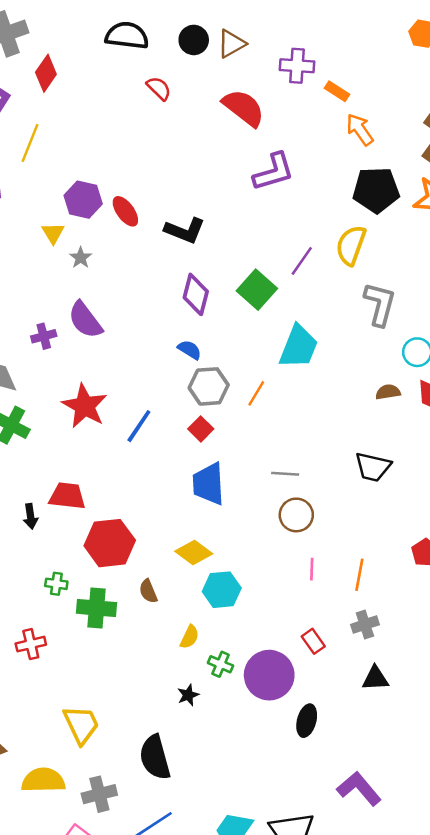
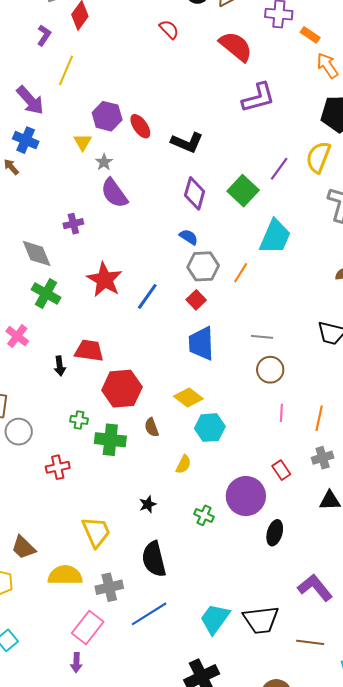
purple semicircle: (85, 320) -> (114, 193), moved
green cross: (221, 664) -> (204, 515), moved
black star: (188, 695) -> (148, 504), moved

